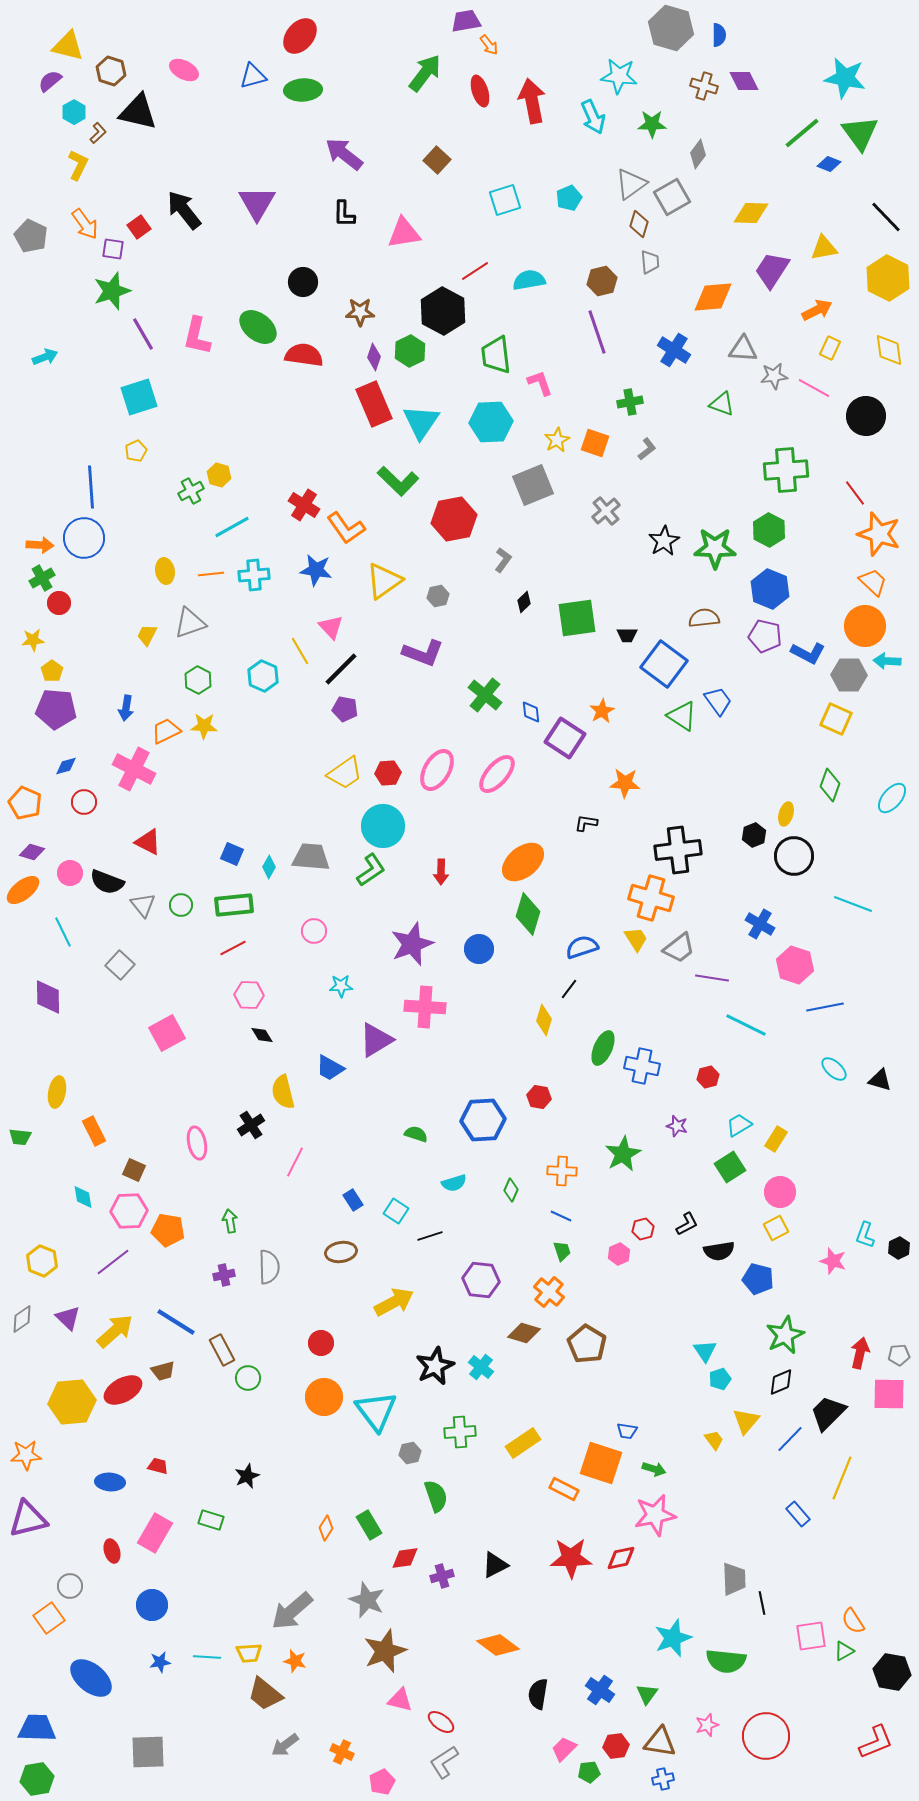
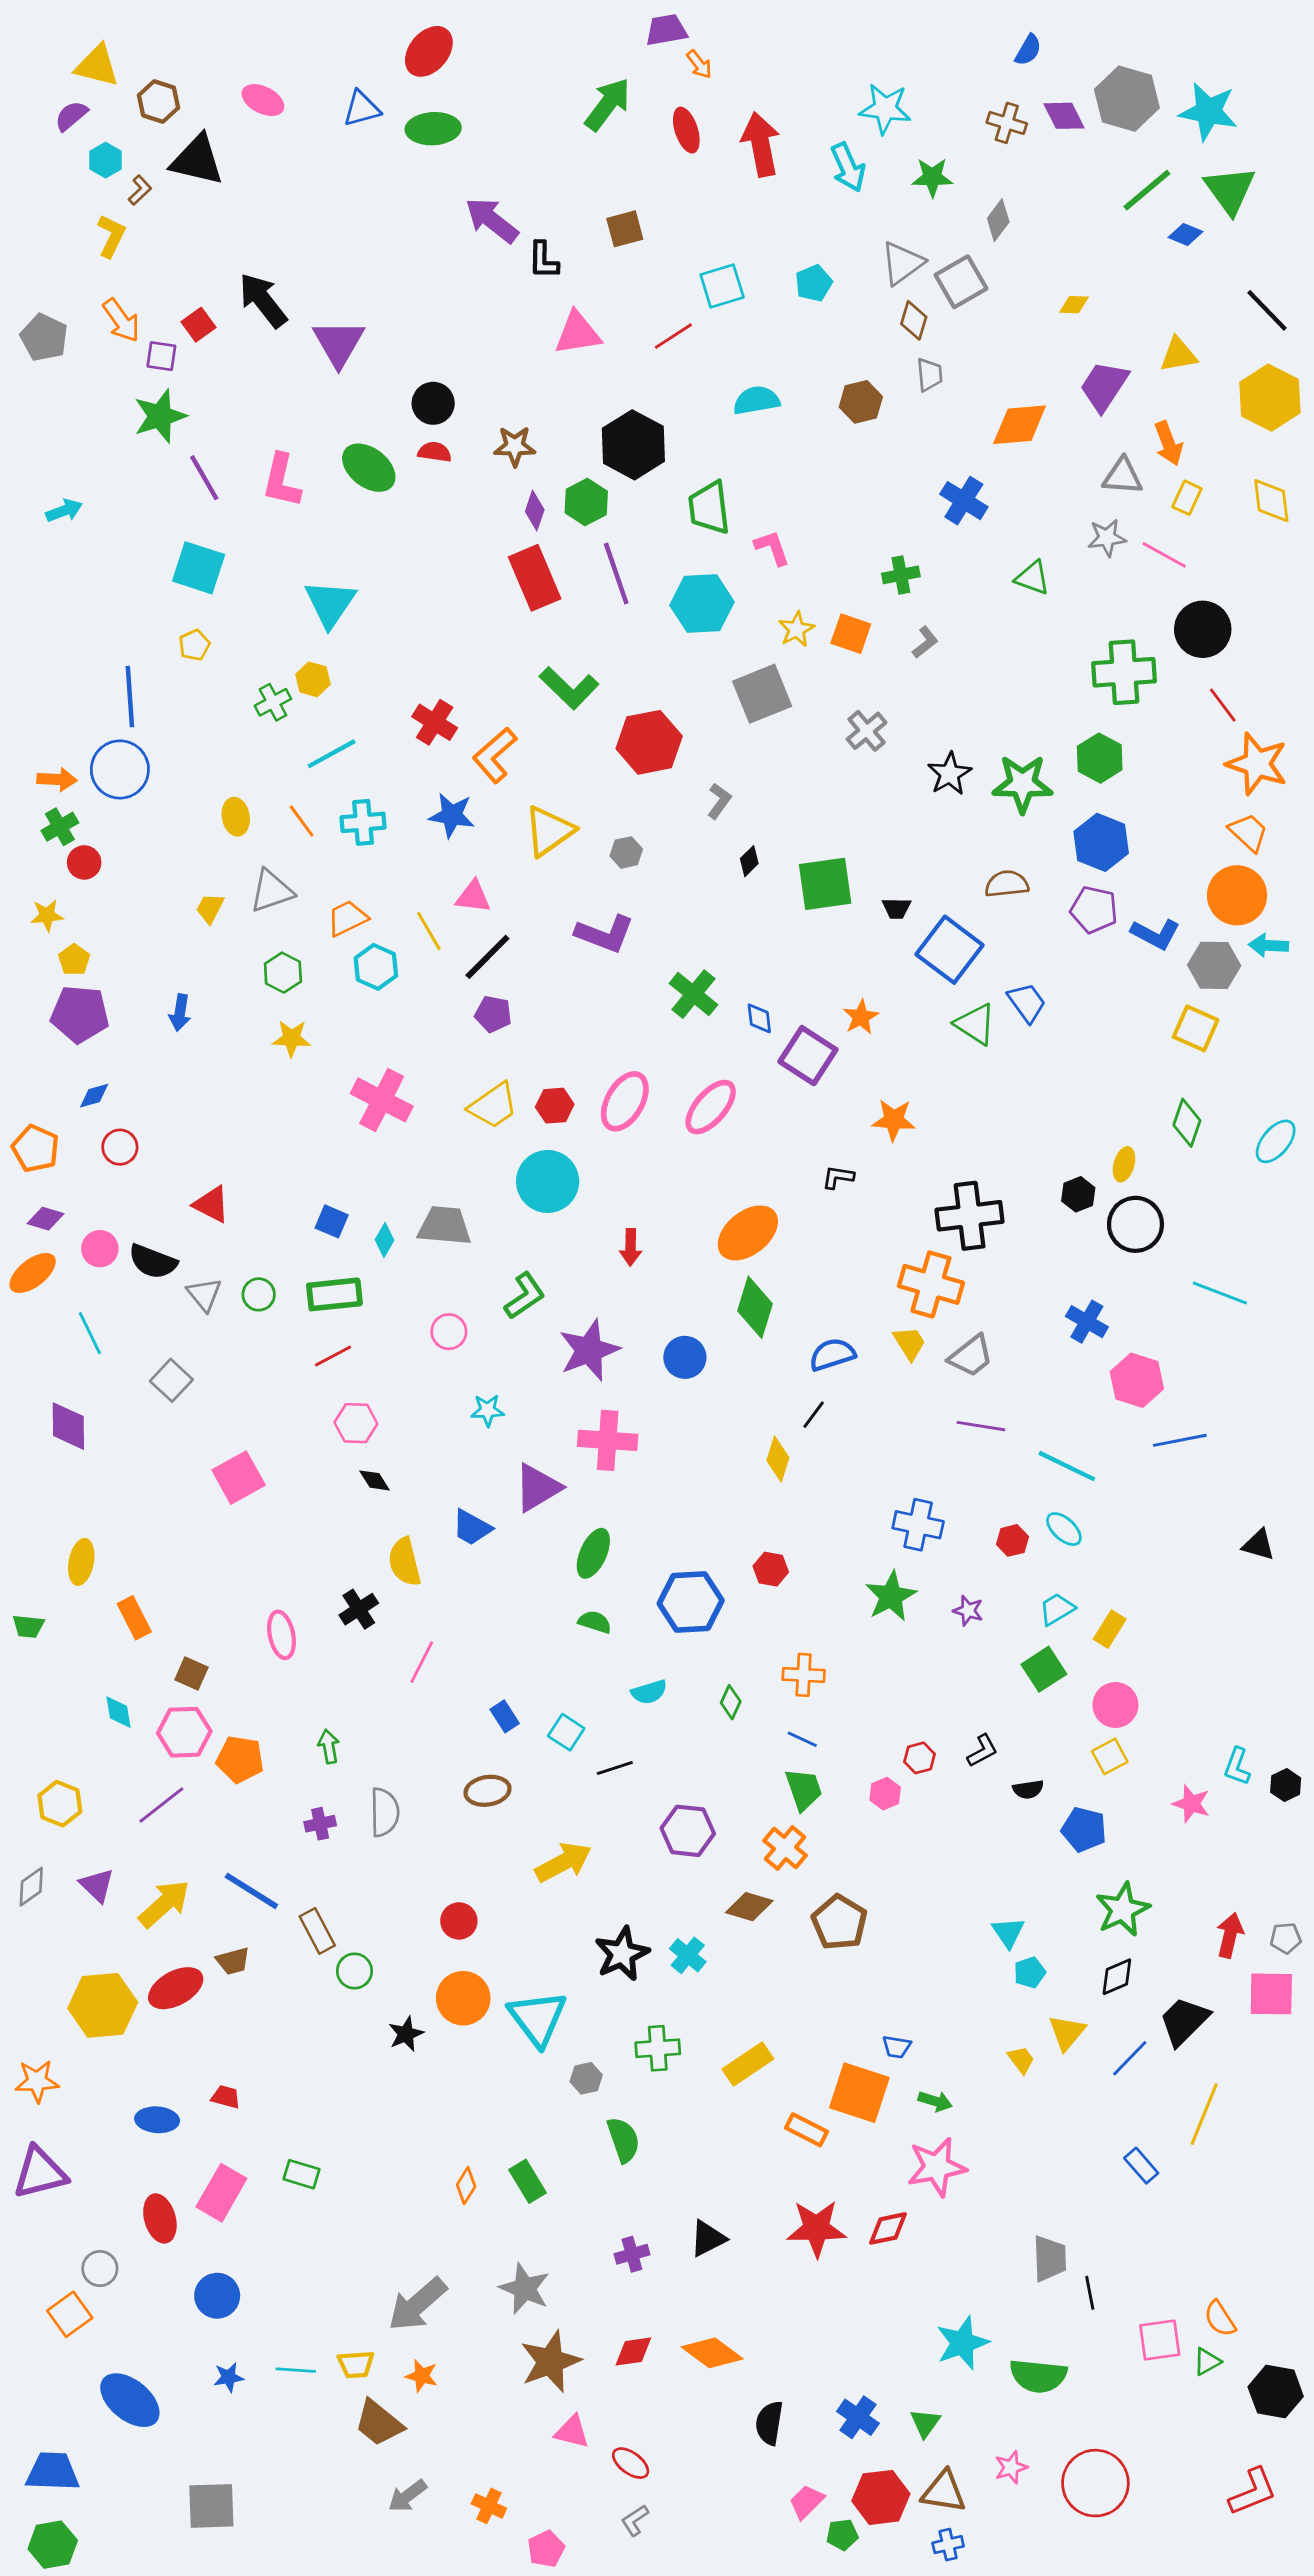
gray hexagon: (671, 28) -> (1127, 99), moved
blue semicircle: (719, 35) -> (1028, 50), turned 30
brown square: (437, 160) -> (625, 229), turned 32
purple triangle: (257, 203) -> (339, 343), moved
yellow diamond: (751, 213) -> (1074, 305), size x0.6
black L-shape: (344, 214) -> (543, 260), moved
red line: (475, 271) -> (673, 336), moved
orange arrow: (817, 310) -> (1168, 443), turned 96
purple line: (597, 332) -> (616, 574), moved
gray triangle: (743, 349) -> (1123, 476), moved
red semicircle: (304, 355) -> (435, 452), moved, size x0.6
cyan square: (139, 397) -> (199, 568), turned 36
black circle: (866, 416) -> (1203, 629), moved
cyan triangle: (421, 422) -> (330, 604), moved
orange L-shape: (346, 528) -> (495, 755), turned 84
orange line: (211, 574) -> (302, 821), turned 60
pink triangle: (331, 627) -> (473, 897), turned -40
orange trapezoid: (166, 731) -> (347, 918), moved
pink cross: (134, 769) -> (382, 1100), moved
green L-shape: (371, 870) -> (525, 1296), moved
purple line: (712, 978) -> (981, 1426), moved
green ellipse: (603, 1048) -> (593, 1553), moved
cyan ellipse: (834, 1069) -> (1064, 1529), moved
green star: (623, 1154) -> (891, 1596), moved
green trapezoid: (562, 1251) -> (804, 1789), size x1.5
black semicircle: (719, 1251) -> (1028, 1789), size x0.7
black star: (247, 1476) -> (406, 2034), moved
red ellipse: (112, 1551) -> (160, 2218), size x1.4
red diamond: (405, 1558) -> (633, 2352), moved
red hexagon: (616, 1746) -> (881, 2497), size x1.5
gray L-shape: (444, 1762) -> (635, 2520), size x0.7

